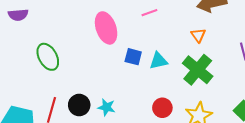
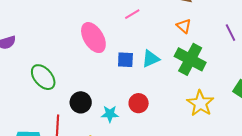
black circle: (79, 105) -> (81, 102), moved
red circle: (162, 108) -> (139, 103), moved

